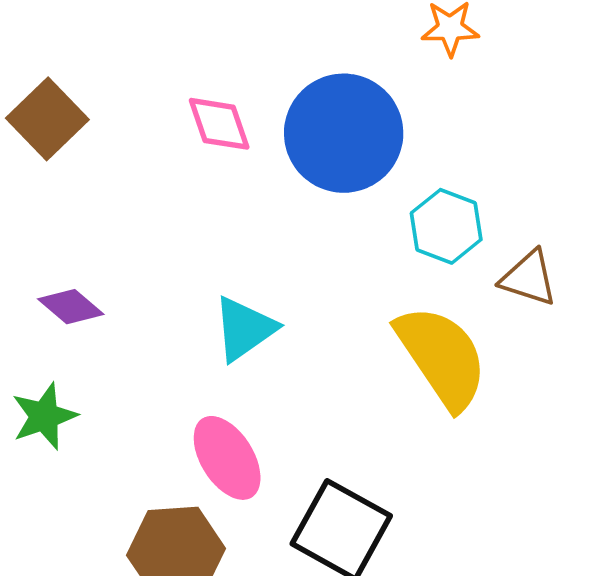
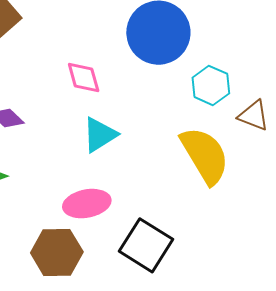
pink diamond: (219, 124) -> (84, 77), moved
pink ellipse: (227, 458) -> (87, 204), turned -72

